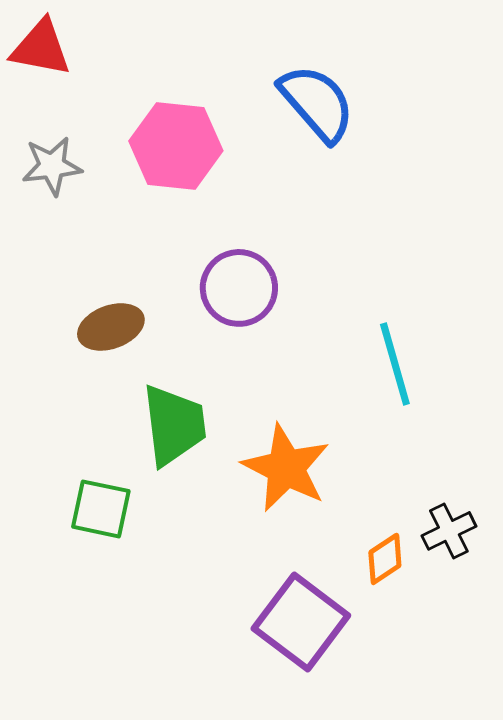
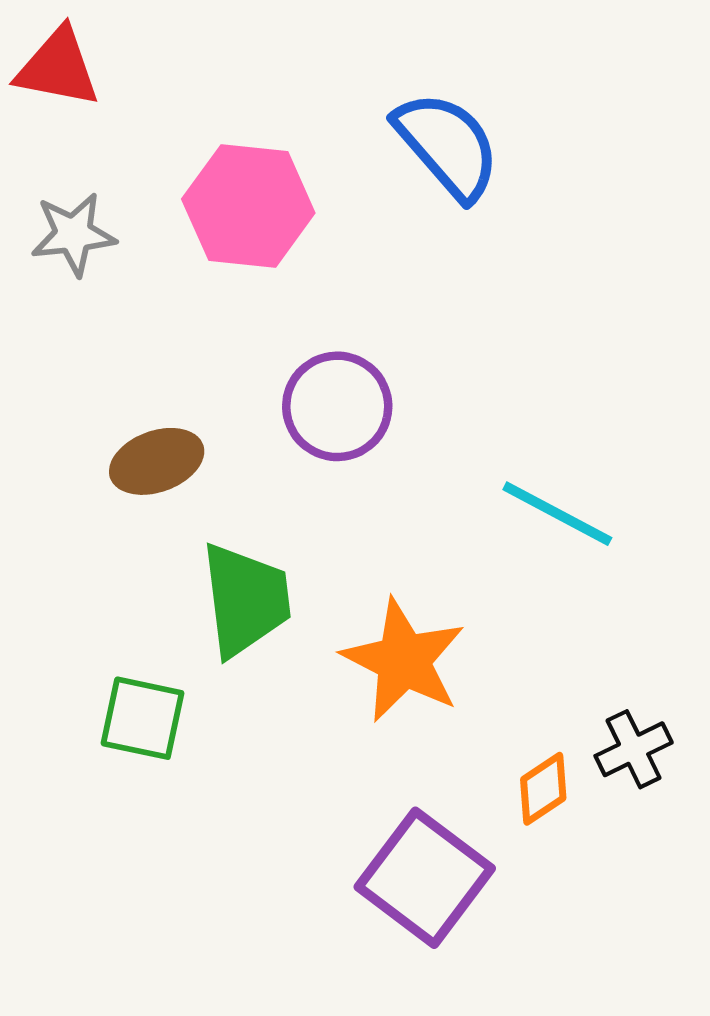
cyan line: (395, 364) -> (557, 514), turned -46

